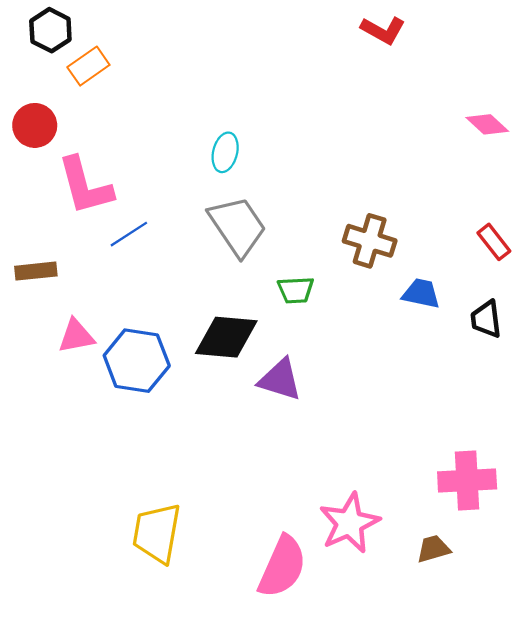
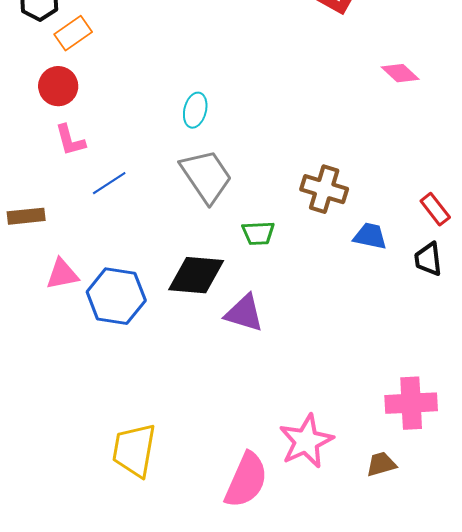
pink diamond: (487, 124) -> (400, 73), moved
red circle: (35, 125) -> (58, 86), moved
pink L-shape: (85, 186) -> (70, 140), size x0.6
red rectangle: (494, 242) -> (435, 209), moved

